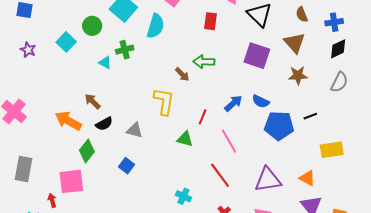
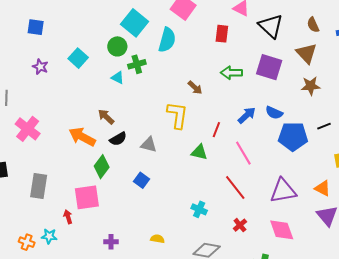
green circle: (92, 26) -> (117, 46), moved
green arrow: (204, 62) -> (231, 73), moved

